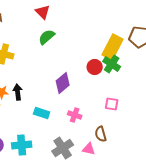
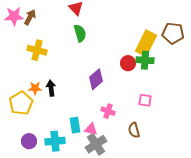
green semicircle: (47, 37) -> (80, 33), turned 114
green cross: (112, 64) -> (145, 60), turned -30
cyan rectangle: (42, 113) -> (75, 125), moved, turned 63
pink triangle: (89, 149) -> (91, 129), moved

